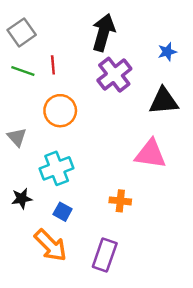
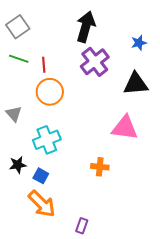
red line: (53, 65) -> (44, 65), moved
blue square: (63, 212) -> (41, 176), moved
purple rectangle: (105, 255) -> (82, 226), moved, size x0.6

